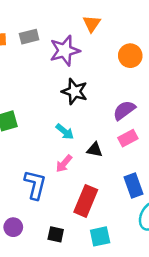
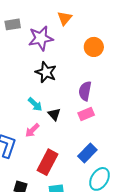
purple semicircle: (124, 110) -> (85, 91), turned -48
black triangle: (95, 150) -> (54, 114), moved, turned 32
blue rectangle: (133, 186) -> (87, 153), turned 60

